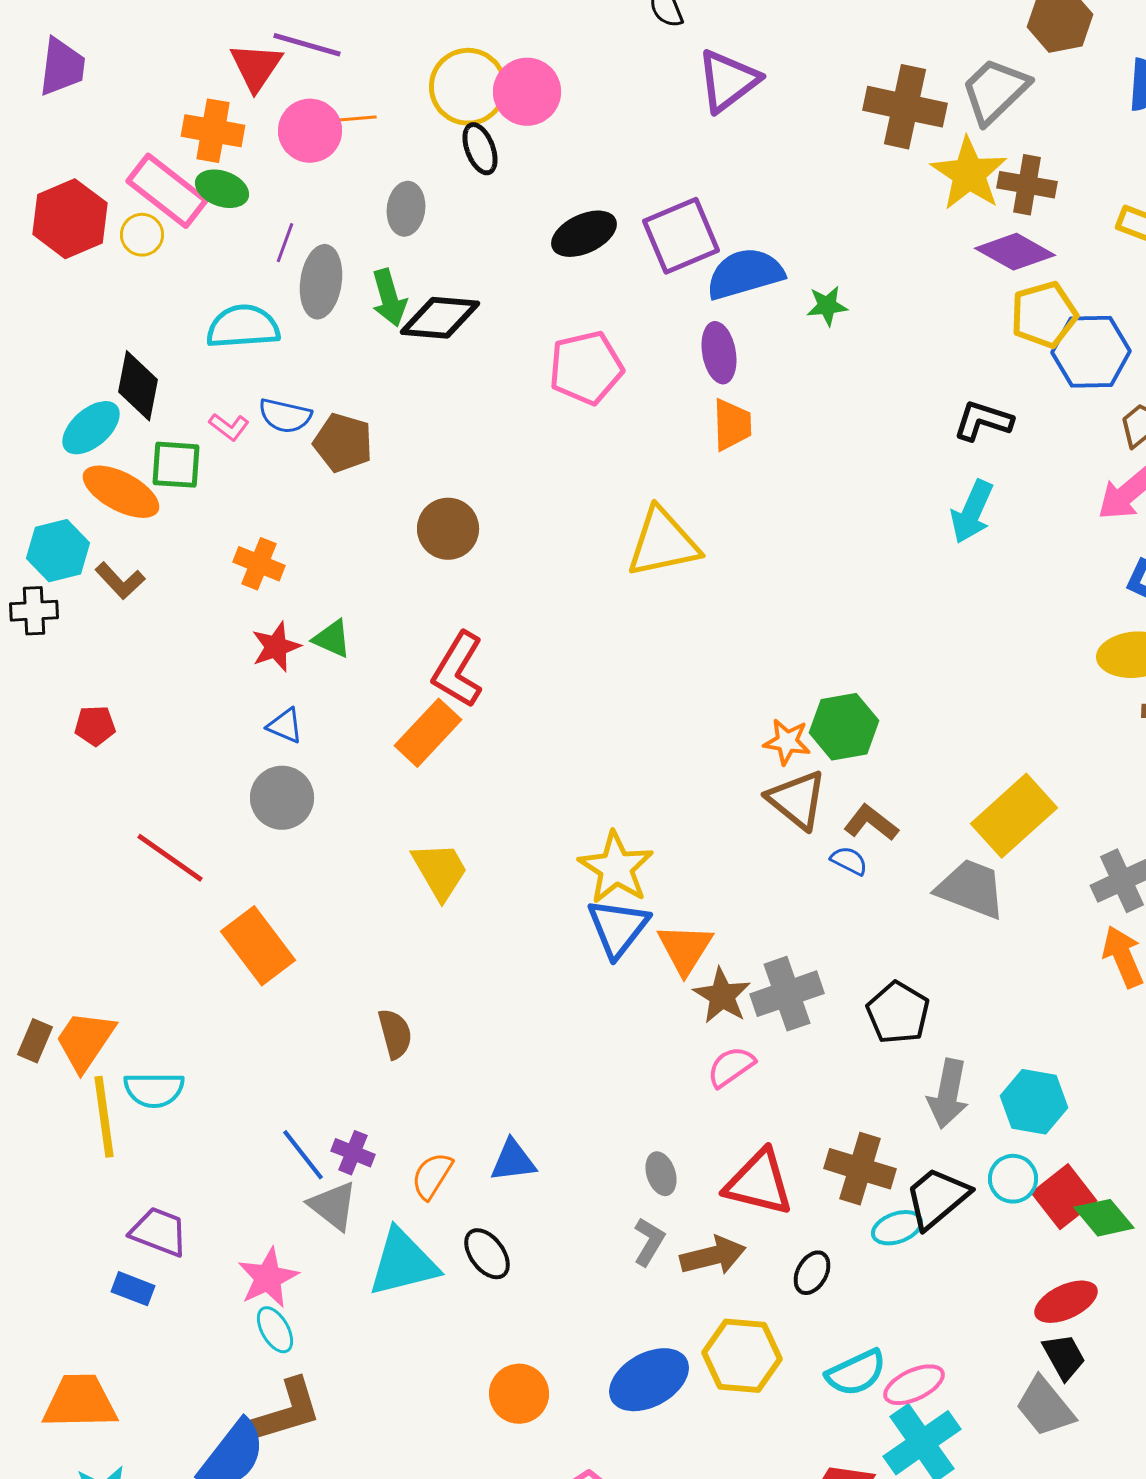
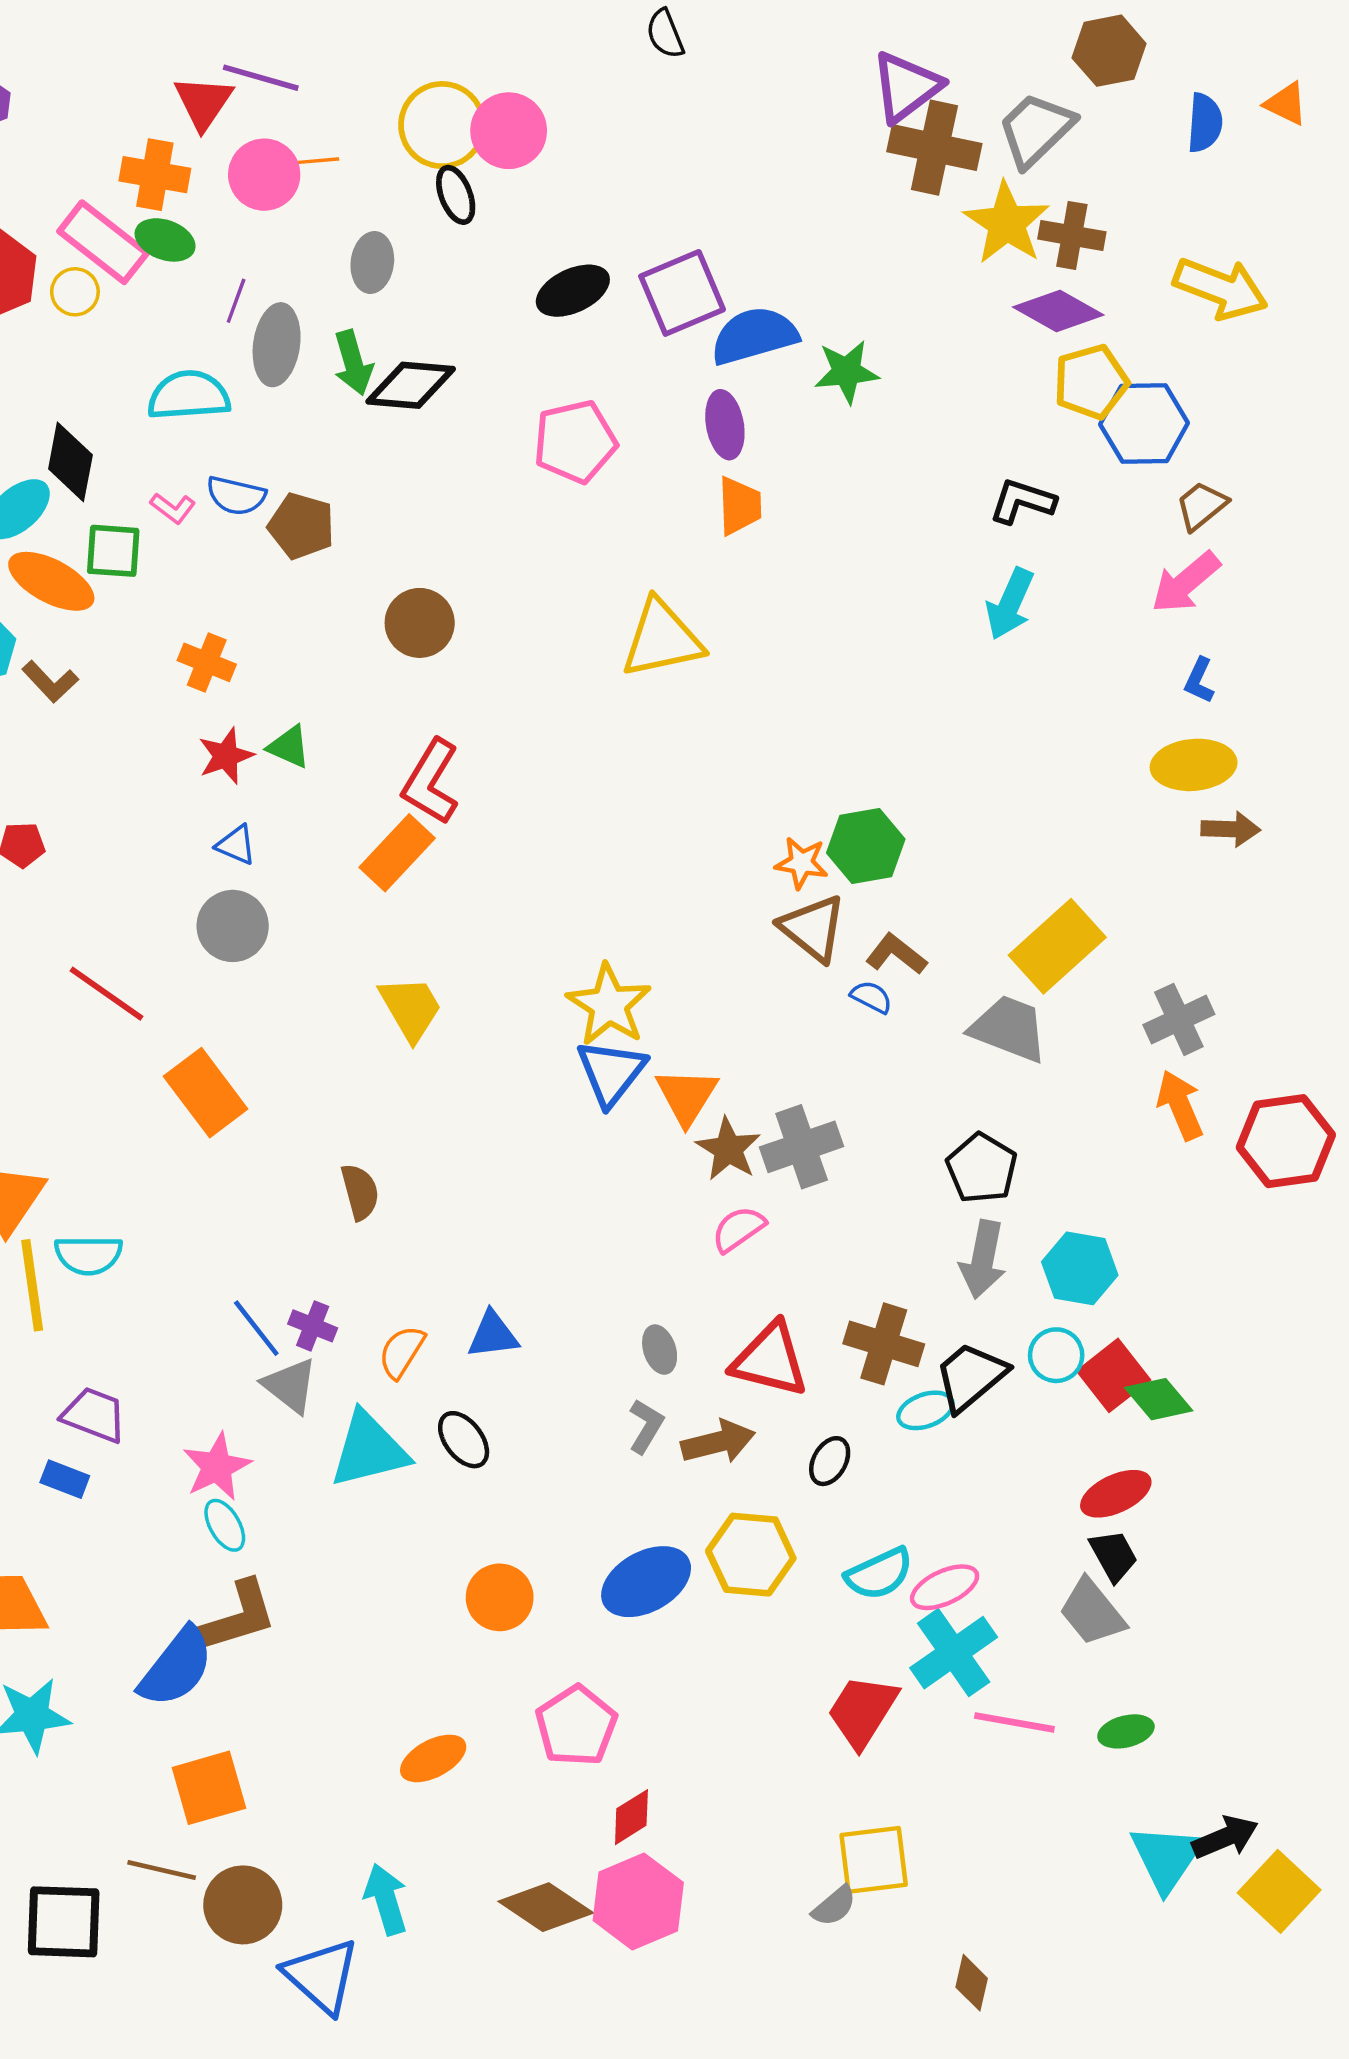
purple triangle: (728, 81) -> (906, 87), moved
green star: (827, 306) -> (847, 372), size x1.4
black pentagon: (898, 1013) -> (982, 1168), moved

